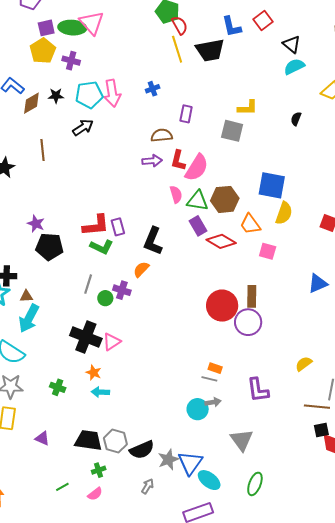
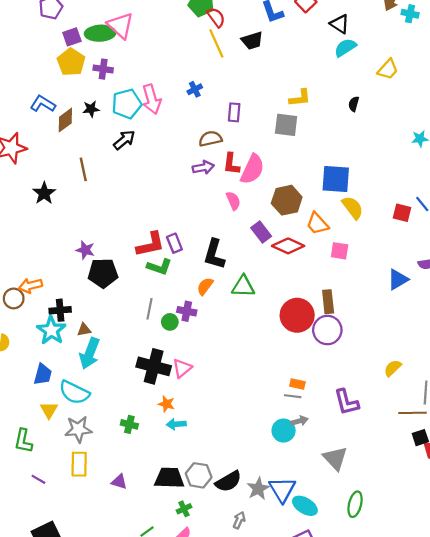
black trapezoid: (210, 50) -> (252, 40), size x0.7
green triangle: (198, 201) -> (243, 286), moved
yellow semicircle: (284, 213) -> (353, 208), turned -50

